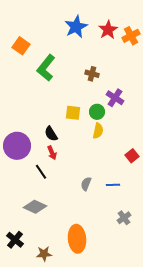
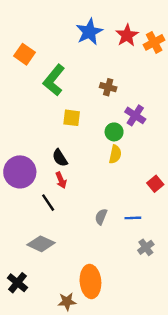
yellow square: (73, 113) -> (72, 118), moved
gray cross: (124, 218) -> (146, 247), moved
brown star: (44, 254) -> (67, 302), moved

